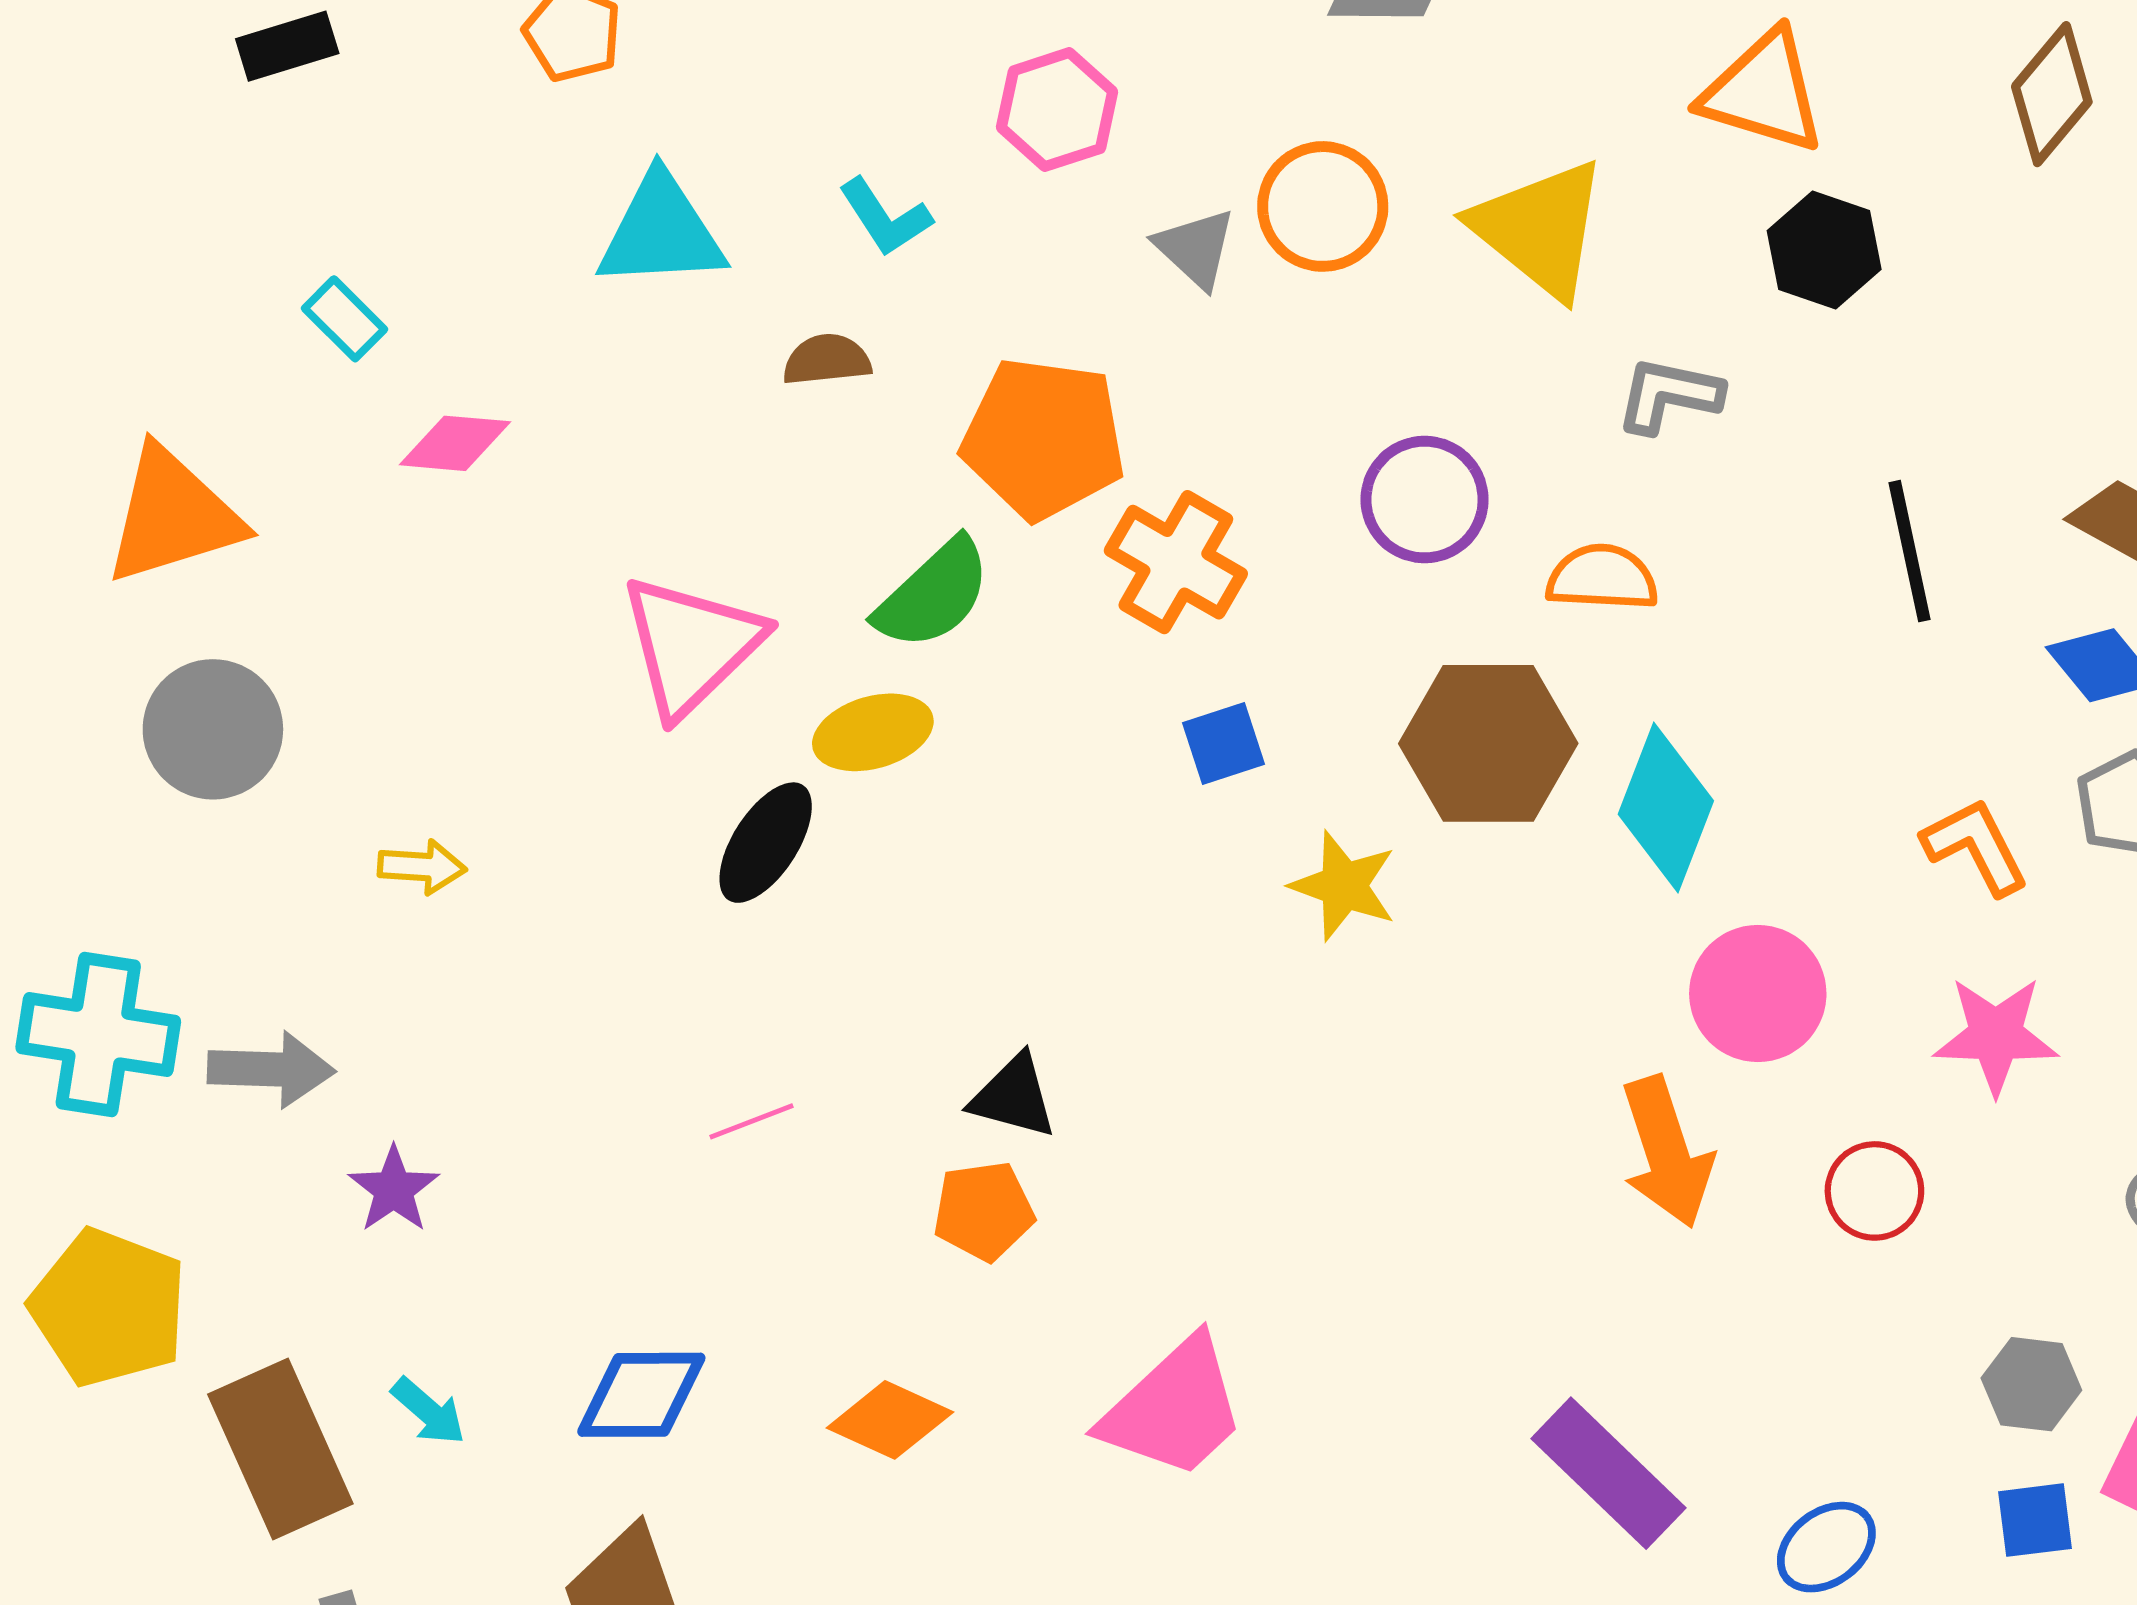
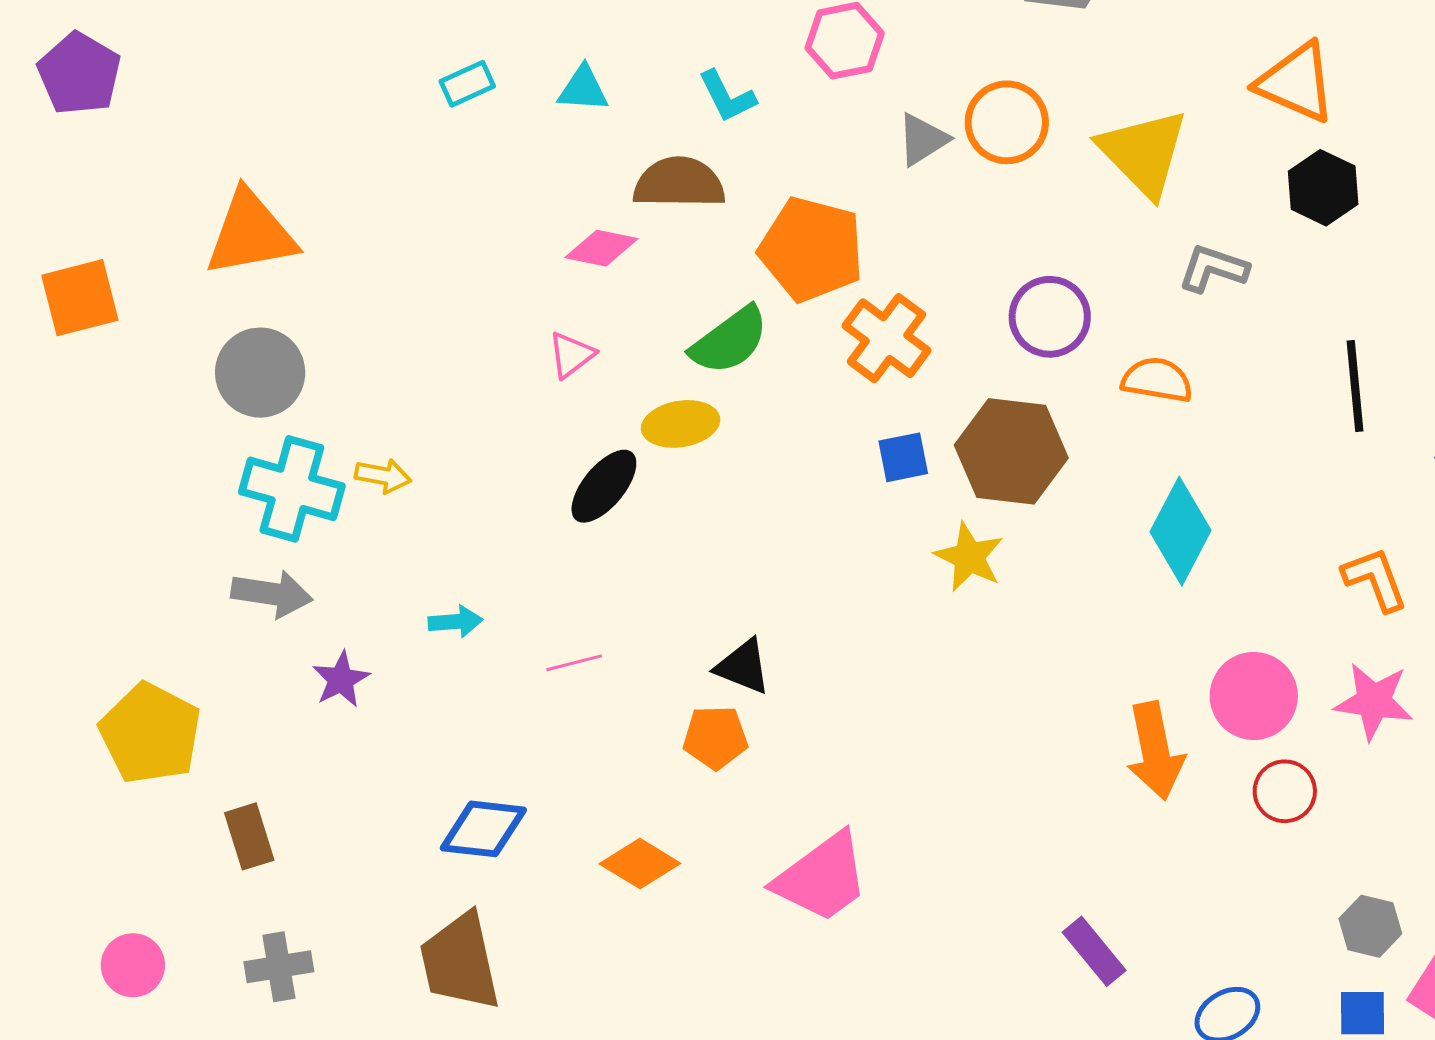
cyan triangle: (661, 232) -> (583, 89), size x0.6
gray triangle: (1196, 248) -> (923, 139), turned 38
cyan rectangle: (345, 319) -> (467, 84), moved, turned -76
brown semicircle: (827, 360) -> (679, 183), size x1.6
pink diamond: (455, 443) -> (601, 248), moved
pink triangle: (691, 645) -> (571, 355), size x0.5
brown hexagon: (1488, 743) -> (1011, 451), moved
pink circle: (1758, 993) -> (1254, 696), moved
cyan cross: (98, 1035) -> (292, 489), moved
cyan arrow: (428, 1411) -> (456, 622), moved, turned -52
brown rectangle: (280, 1449) -> (249, 836), size x0.6
purple rectangle: (1609, 1473) -> (1094, 951), size x0.7

